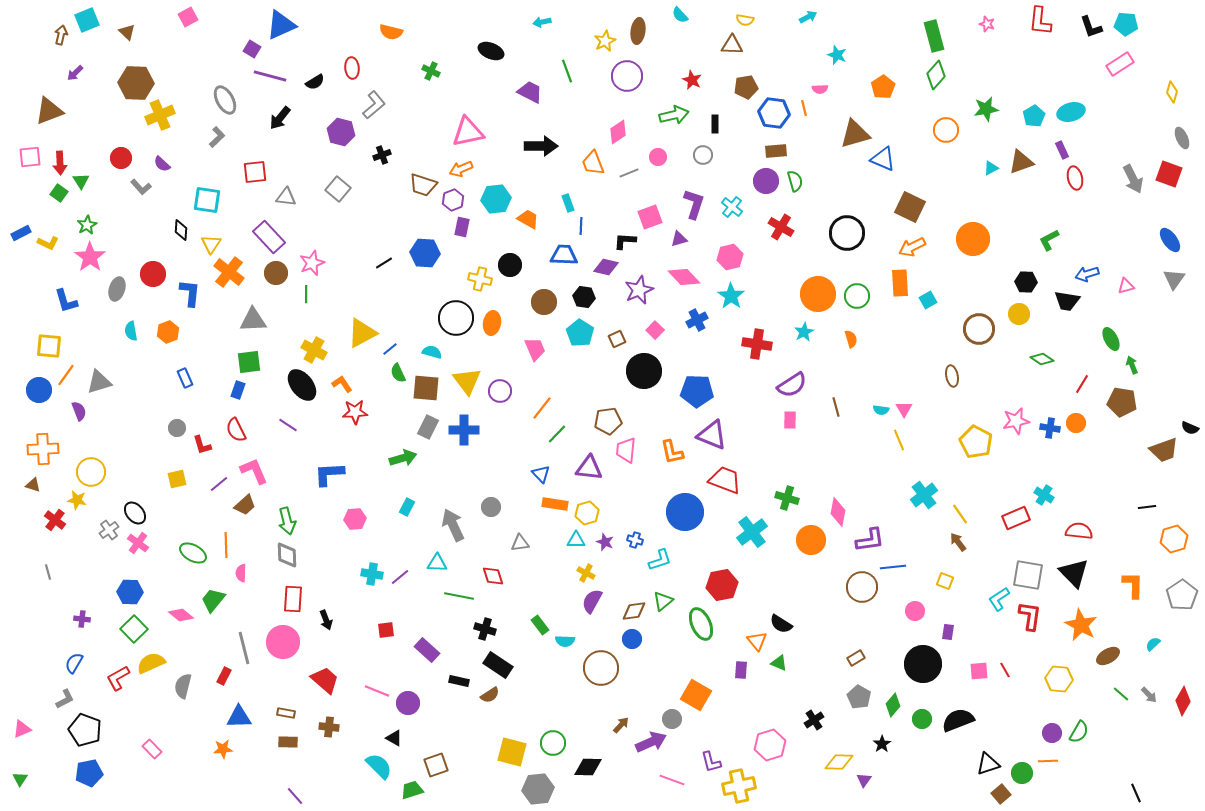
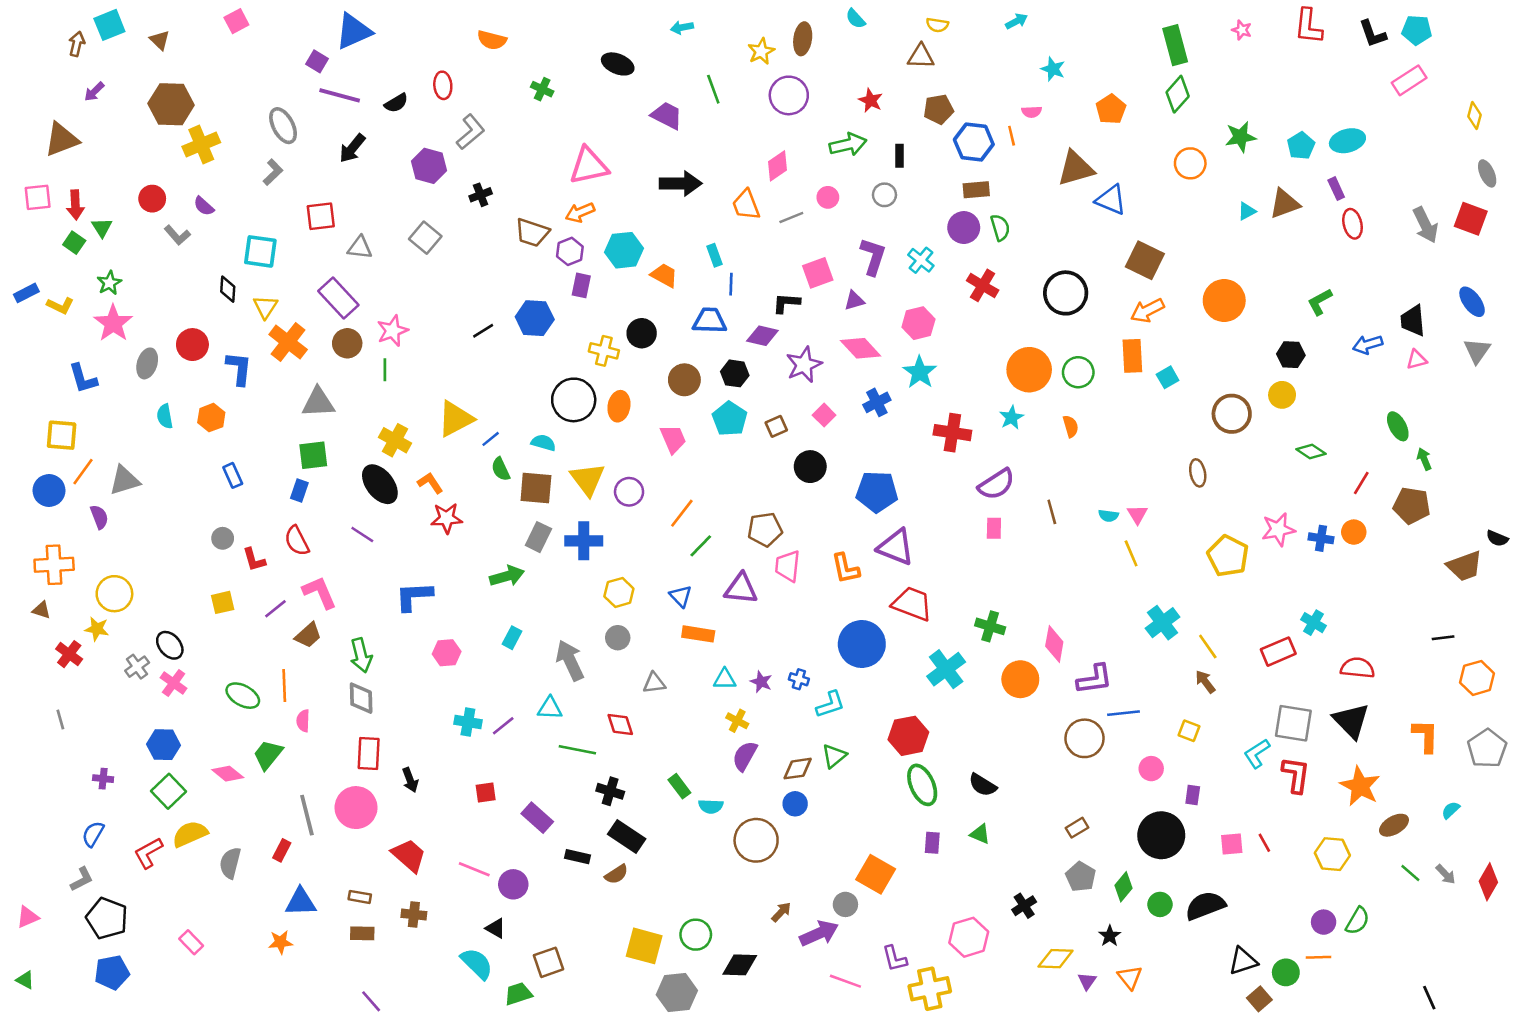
black trapezoid: (1067, 301) -> (1413, 321), moved, turned 76
black circle: (644, 371) -> (810, 467), size x0.7
yellow hexagon: (587, 513) -> (619, 592), moved
green ellipse: (701, 624) -> (922, 785), moved
orange triangle: (757, 641) -> (1130, 977), moved
green triangle: (20, 779) -> (25, 980), turned -35

